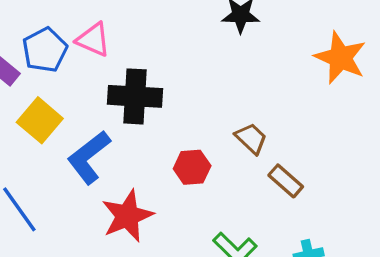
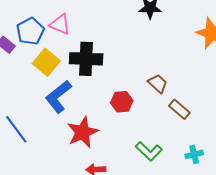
yellow square: (40, 120) -> (46, 62), moved

